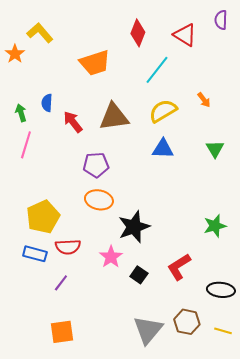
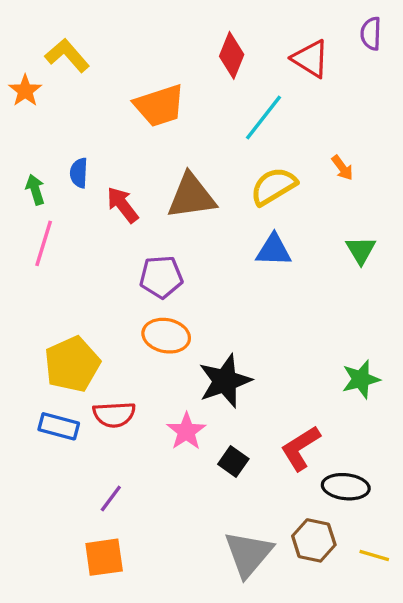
purple line: (61, 283) -> (111, 498), moved
black ellipse: (221, 290) -> (346, 487), moved

